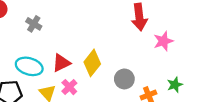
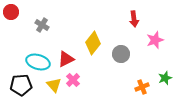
red arrow: (139, 17) -> (134, 19), size x0.7
yellow diamond: (92, 63) -> (93, 43), moved
gray circle: (124, 79) -> (121, 54), moved

